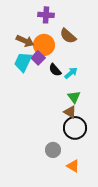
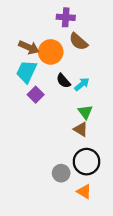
purple cross: (46, 15) -> (66, 17), moved
purple square: (38, 58) -> (36, 95), moved
black circle: (75, 128) -> (87, 162), moved

